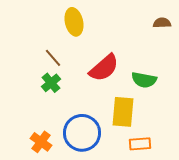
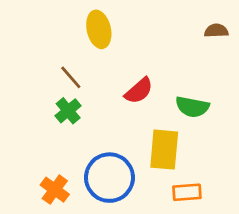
red semicircle: (104, 68) -> (139, 91), size x0.7

